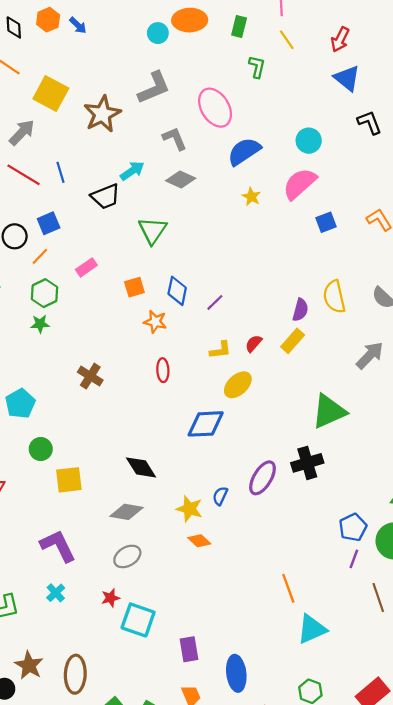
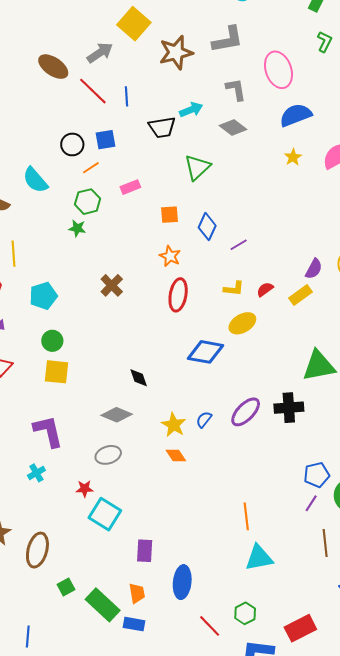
orange star: (155, 322) -> (170, 256), moved
red ellipse: (163, 370) -> (178, 295), size x1.5
black diamond: (141, 467) -> (139, 378), size x0.7
yellow square: (69, 480) -> (57, 372), moved

